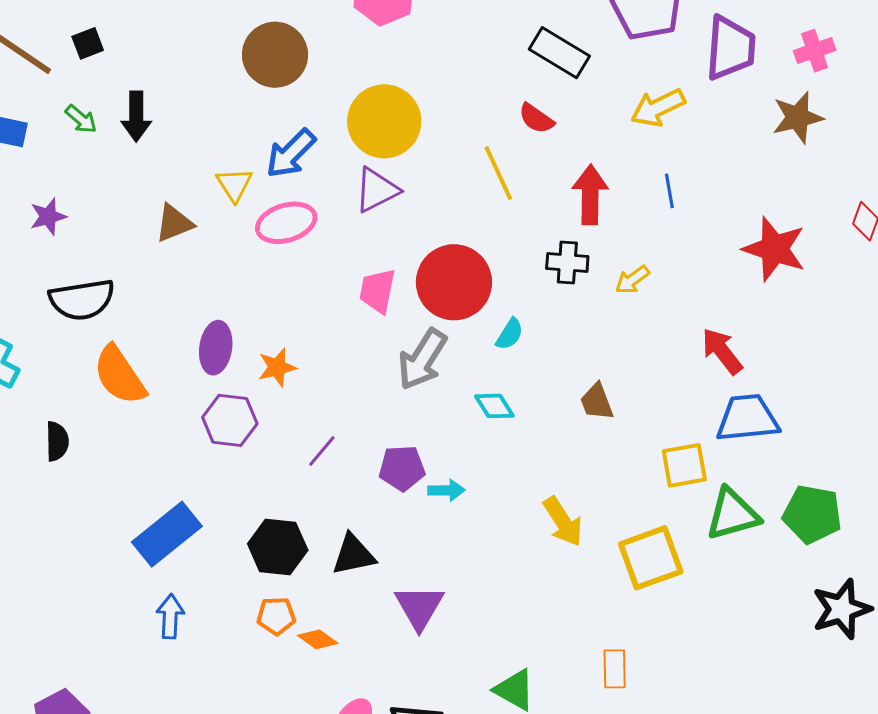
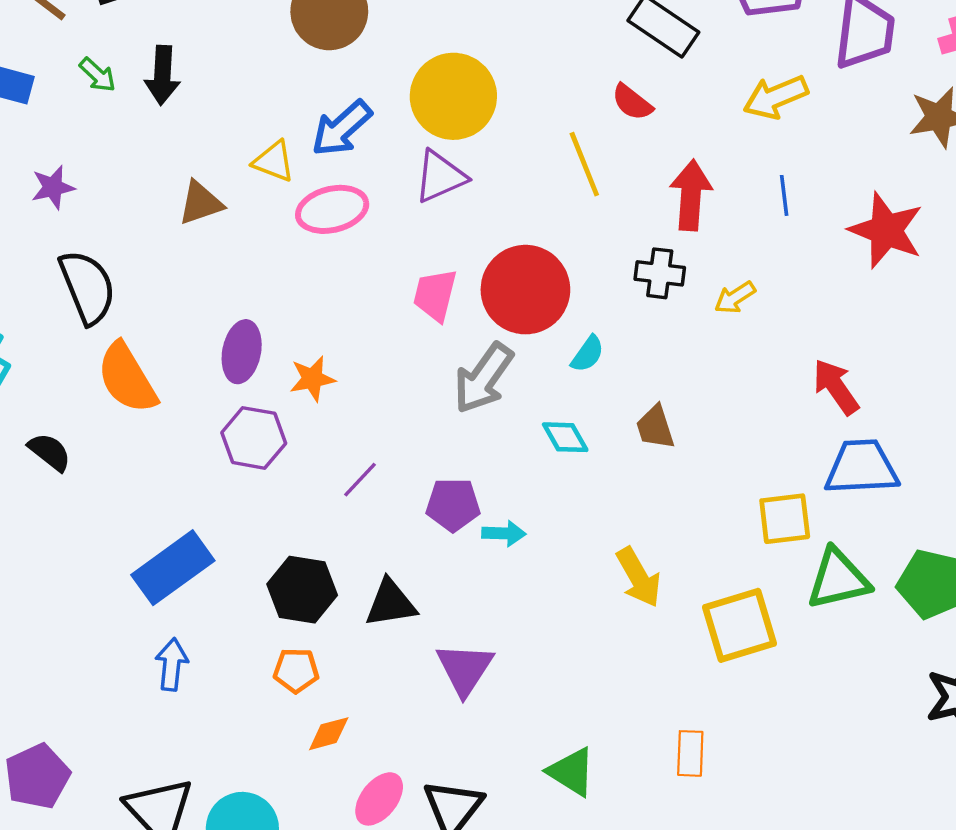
yellow triangle: (234, 185) -> (274, 161), turned -39
red star: (774, 249) -> (886, 230), moved
black semicircle: (82, 300) -> (87, 287), turned -106
brown trapezoid: (597, 402) -> (655, 427), moved
black semicircle: (57, 441) -> (50, 452), turned -54
orange diamond: (318, 639) -> (329, 734), moved, turned -54

